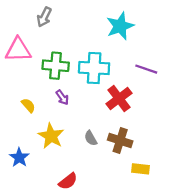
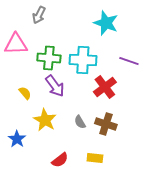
cyan star: (120, 26) -> (106, 23), turned -30
purple arrow: (62, 97) -> (55, 86), size x1.6
yellow rectangle: (141, 169) -> (95, 158), moved

